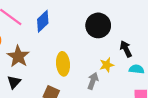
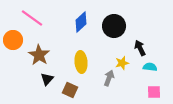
blue diamond: (43, 21) -> (81, 22), moved
black triangle: (14, 82) -> (47, 79), moved

